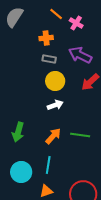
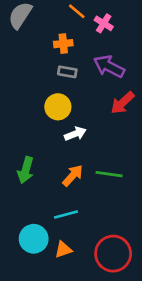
yellow circle: (55, 81) -> (58, 107), moved
cyan line: (48, 165) -> (66, 215), turned 66
cyan circle: (21, 172) -> (34, 239), moved

